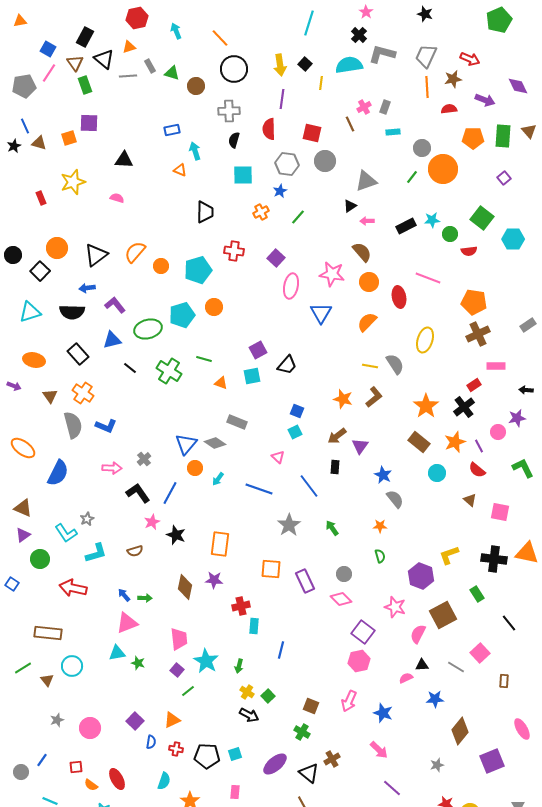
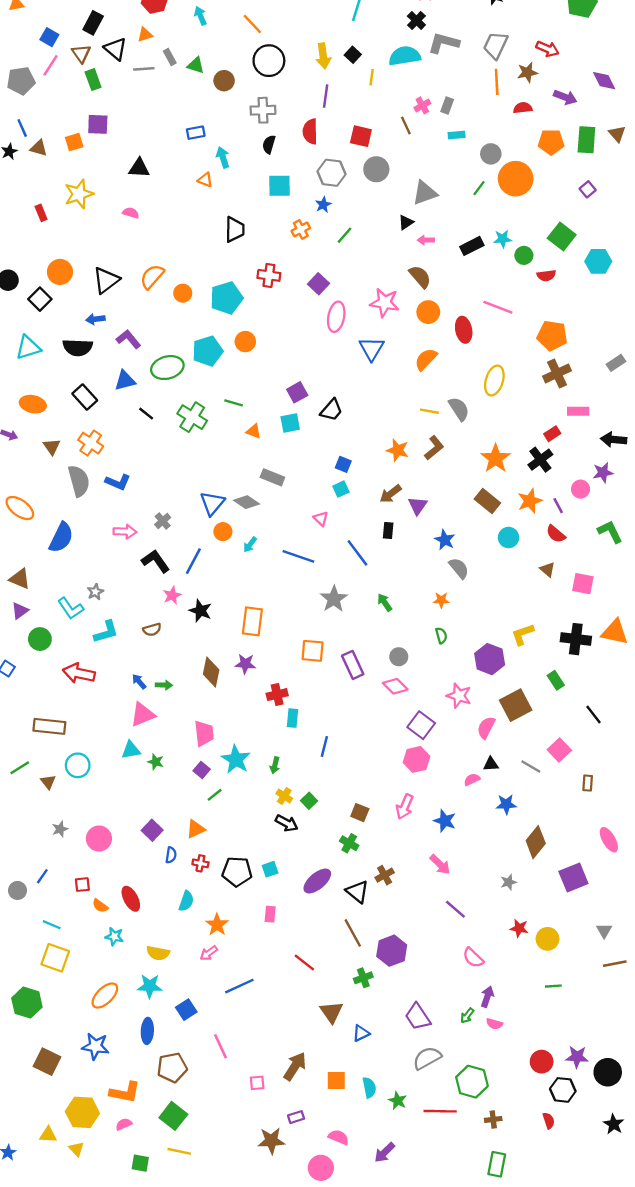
black arrow: (526, 390) -> (614, 440), size x1.5

